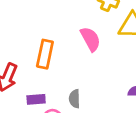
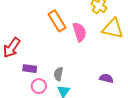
orange rectangle: (45, 54) -> (57, 21), moved, turned -55

